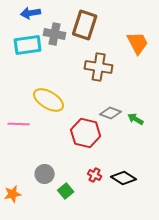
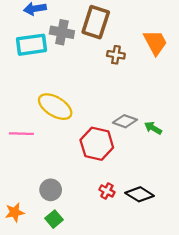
brown cross: (99, 67) -> (116, 55), moved, size x0.6
green square: (66, 191) -> (54, 219), moved

